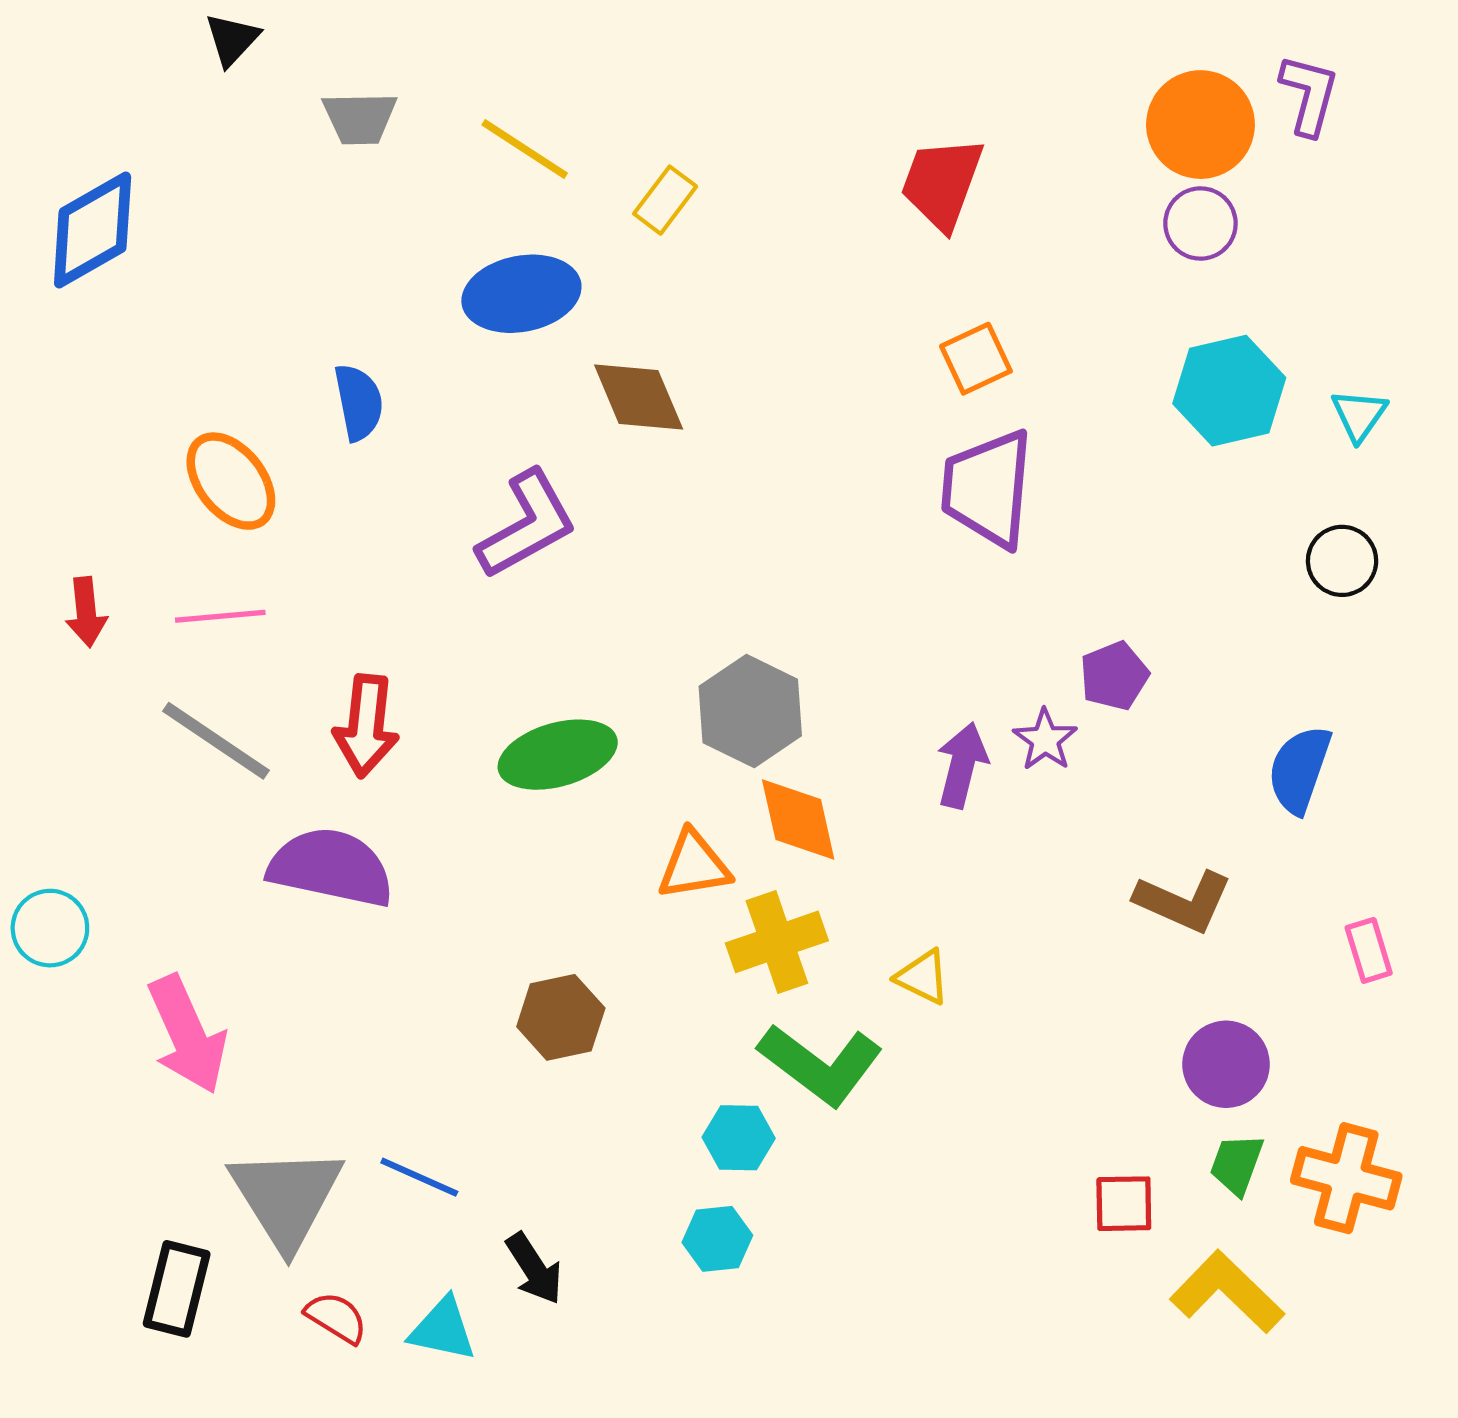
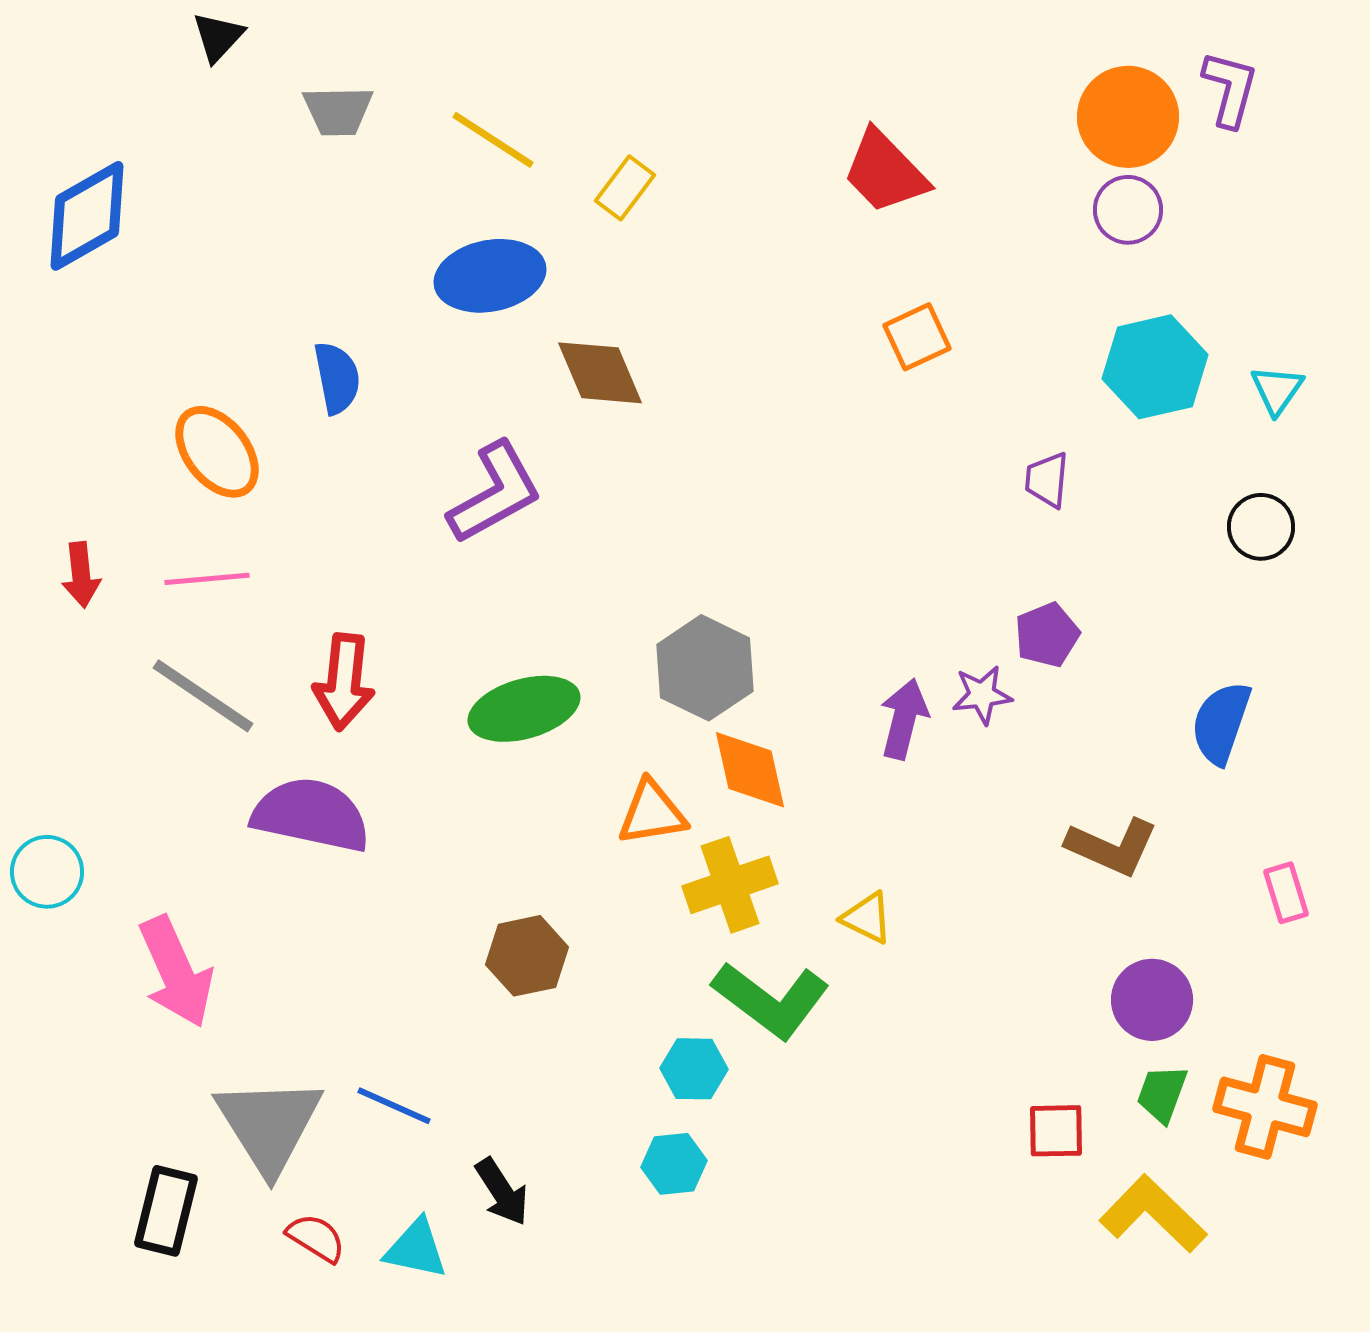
red trapezoid: (942, 183) -> (885, 172), turned -64
purple trapezoid: (988, 489) -> (1047, 480), moved, size x0.5
purple star: (1045, 740) -> (982, 695), turned 30

